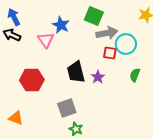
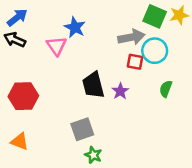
green square: (94, 16) -> (155, 16), moved
blue arrow: (14, 17) -> (17, 18), turned 78
red hexagon: (32, 80) -> (23, 96), moved

